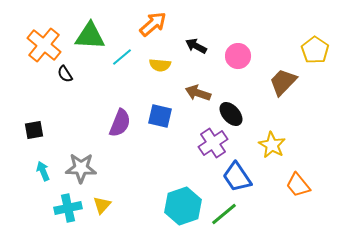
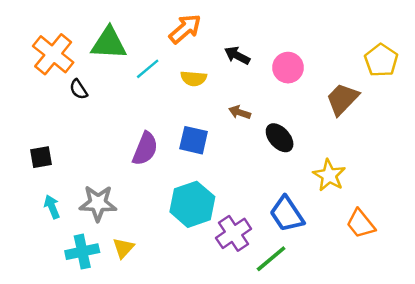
brown arrow: (198, 93) -> (240, 112), size x0.7
purple cross: (213, 143) -> (234, 233), moved
cyan hexagon: (183, 206) -> (192, 204), moved

